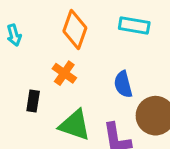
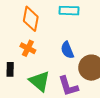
green triangle: (75, 125) -> (40, 81), turned 30

